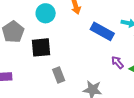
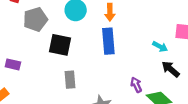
blue rectangle: (102, 31) -> (108, 41), moved, turned 40

